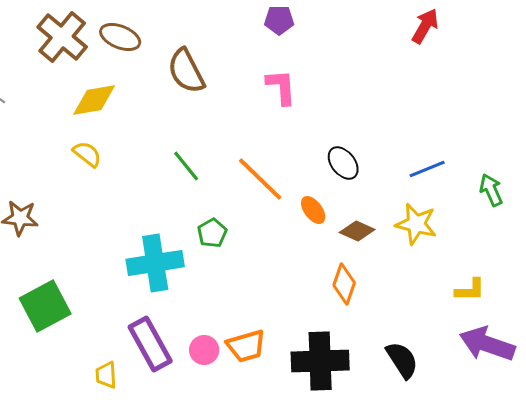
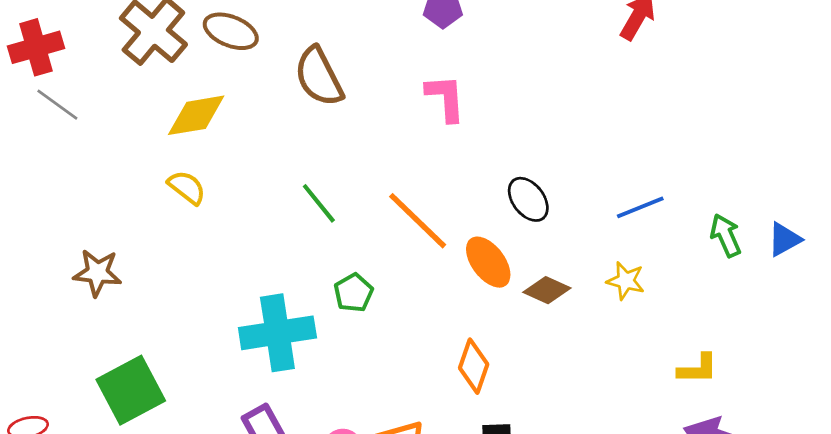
orange ellipse: (313, 210) -> (488, 262), size x1.4
yellow star: (416, 224) -> (626, 281), size x0.7
orange diamond: (344, 284) -> (474, 366), moved

